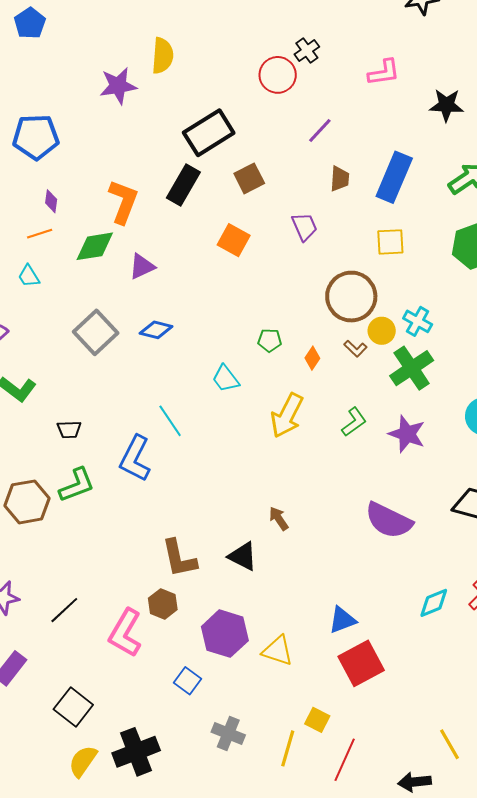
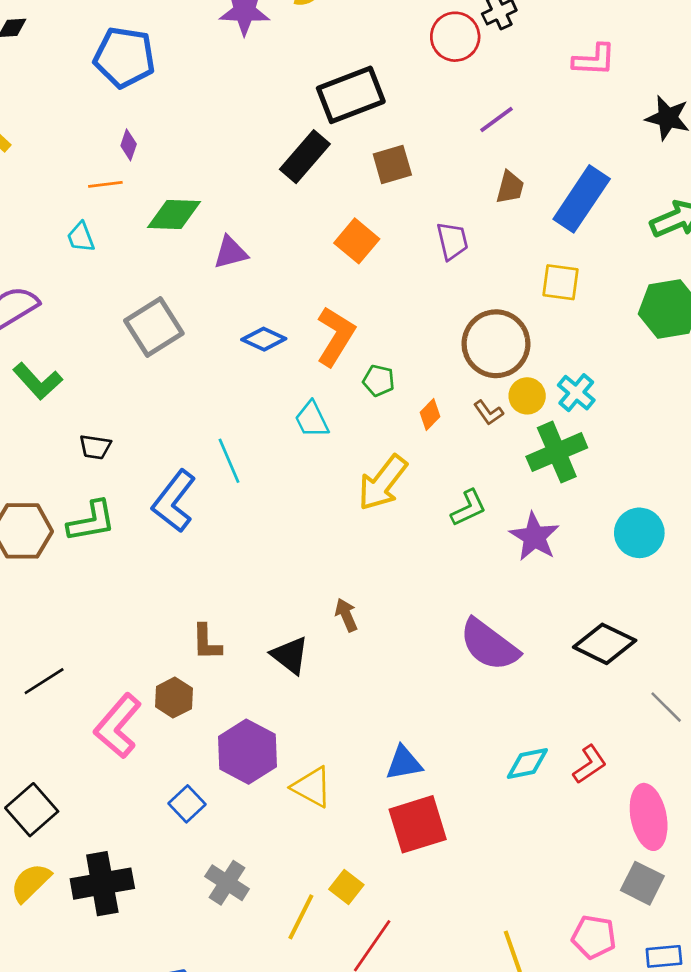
orange L-shape: (123, 202) -> (336, 336), moved
blue diamond: (156, 330) -> (264, 339), moved
brown L-shape: (179, 558) -> (207, 642), size x0.7

